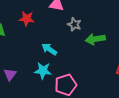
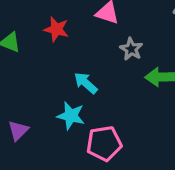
purple triangle: (10, 74) -> (18, 131), moved

